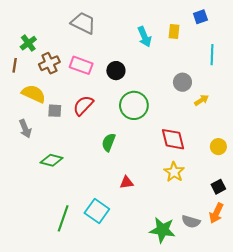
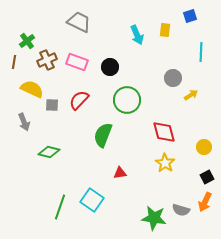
green semicircle: (109, 142) -> (103, 135), size x1.4
yellow circle: (218, 147) -> (204, 147), moved

